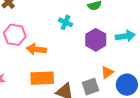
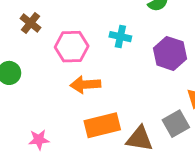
pink hexagon: (15, 35) -> (72, 47), moved

